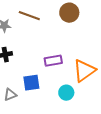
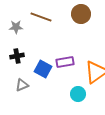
blue square: (31, 83) -> (43, 69), moved, turned 36
gray triangle: (10, 95) -> (22, 85), moved

